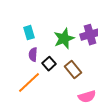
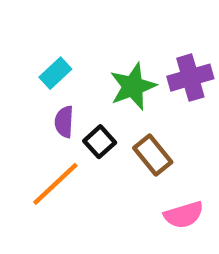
cyan rectangle: (29, 33) -> (55, 73), turned 64

